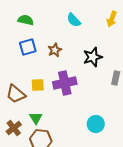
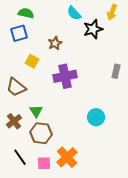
blue square: (28, 47) -> (19, 33), moved
black star: (93, 57) -> (93, 29), moved
yellow square: (38, 85) -> (32, 61), moved, turned 32

